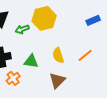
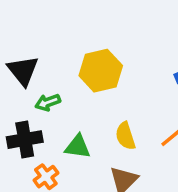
green arrow: (22, 29) -> (48, 102), moved

